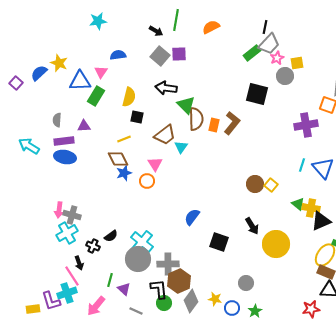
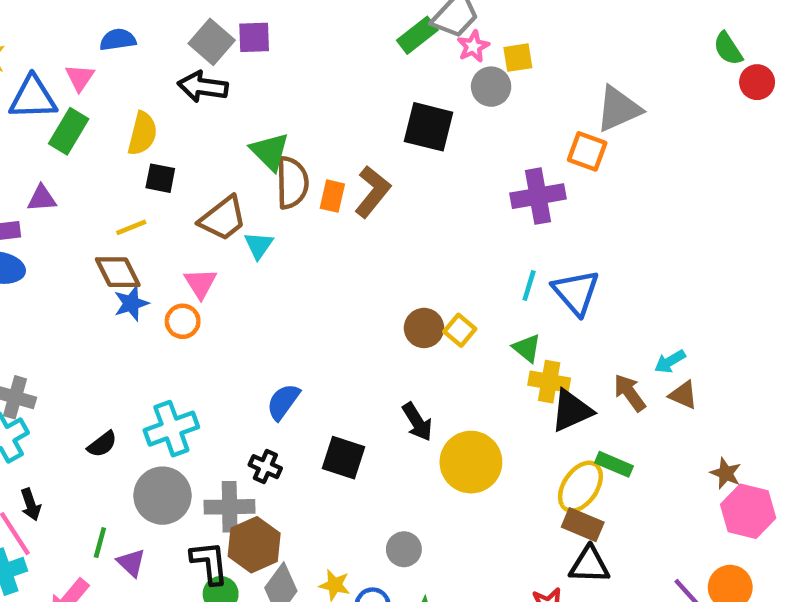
black arrow: (166, 88) -> (203, 87), moved
green triangle: (298, 204) -> (527, 348), moved
cyan cross: (142, 242) -> (171, 429), moved, turned 30
black cross: (93, 246) -> (265, 467), moved

